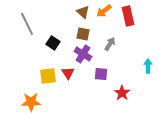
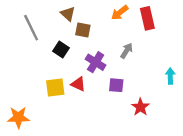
brown triangle: (83, 12) -> (68, 14), moved
brown square: (83, 34) -> (83, 30), moved
red triangle: (68, 73) -> (78, 84), turned -32
orange star: (31, 102) -> (18, 117), moved

